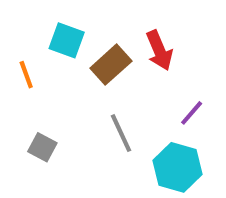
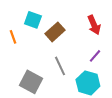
red arrow: (159, 50) -> (94, 25), moved
gray square: (42, 147) -> (31, 82), moved, size x1.6

